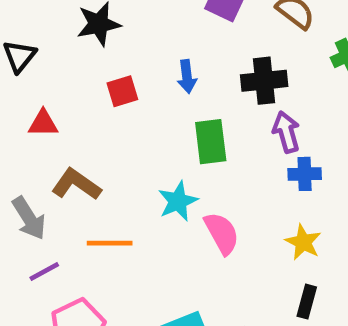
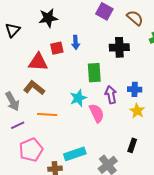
blue arrow: (187, 77) -> (76, 42), moved
red triangle: (43, 123) -> (38, 62), moved, size x1.5
purple arrow: (286, 132) -> (111, 95), moved
yellow star: (303, 242) -> (137, 111), moved

